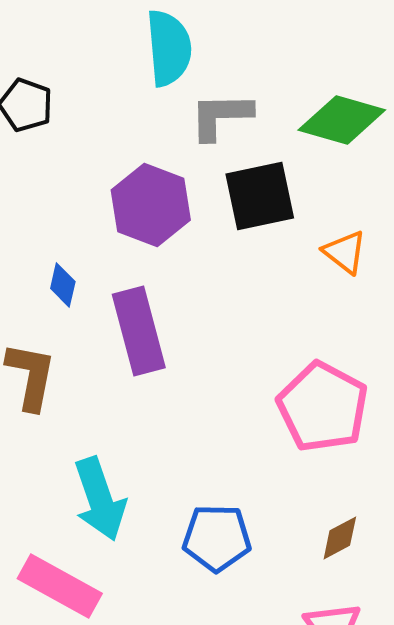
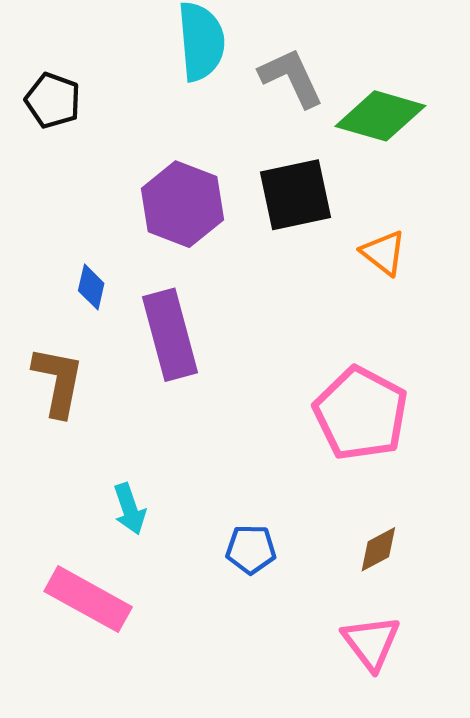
gray L-shape: (221, 116) -> (291, 78), moved, turned 66
cyan arrow: (100, 499) -> (130, 509), size x0.6
blue pentagon: (217, 538) -> (251, 549), size x0.7

